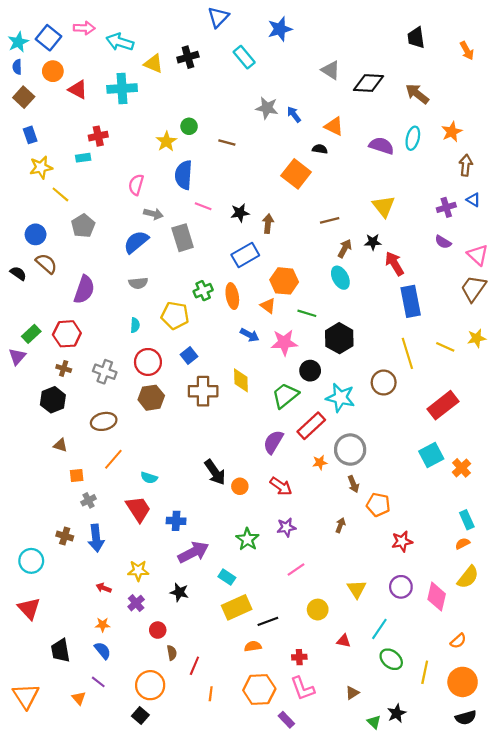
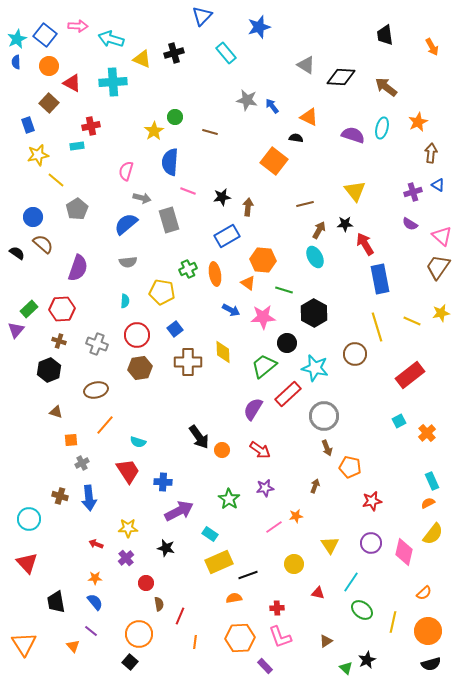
brown square: (24, 97) -> (49, 103), moved
cyan square: (431, 455) -> (399, 421), size x0.6
orange star: (320, 463) -> (296, 516), moved

